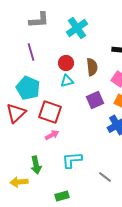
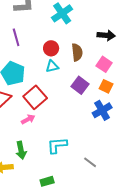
purple square: (95, 100) -> (80, 85), turned -30
red square: (50, 112) -> (35, 97), turned 30
pink arrow: (52, 135) -> (28, 119), moved

